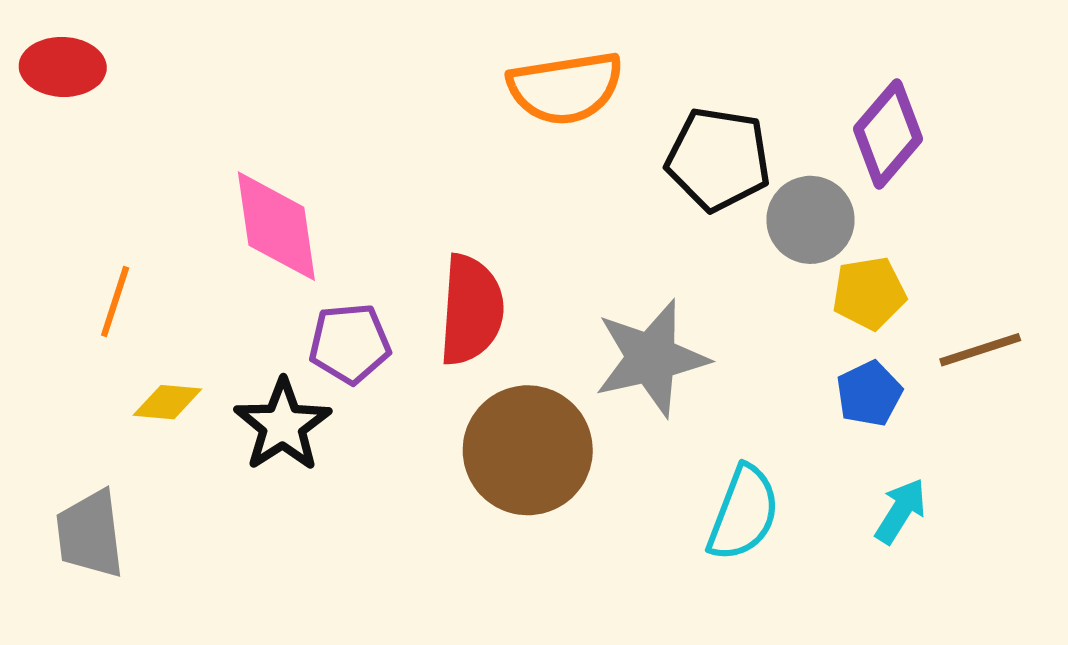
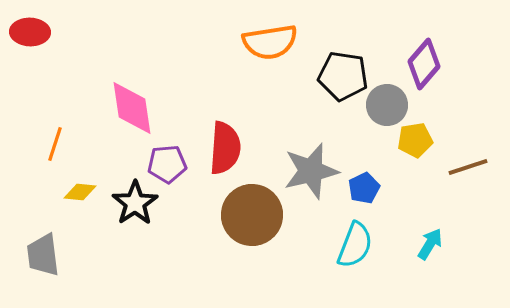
blue pentagon: (869, 394) -> (364, 188), moved

